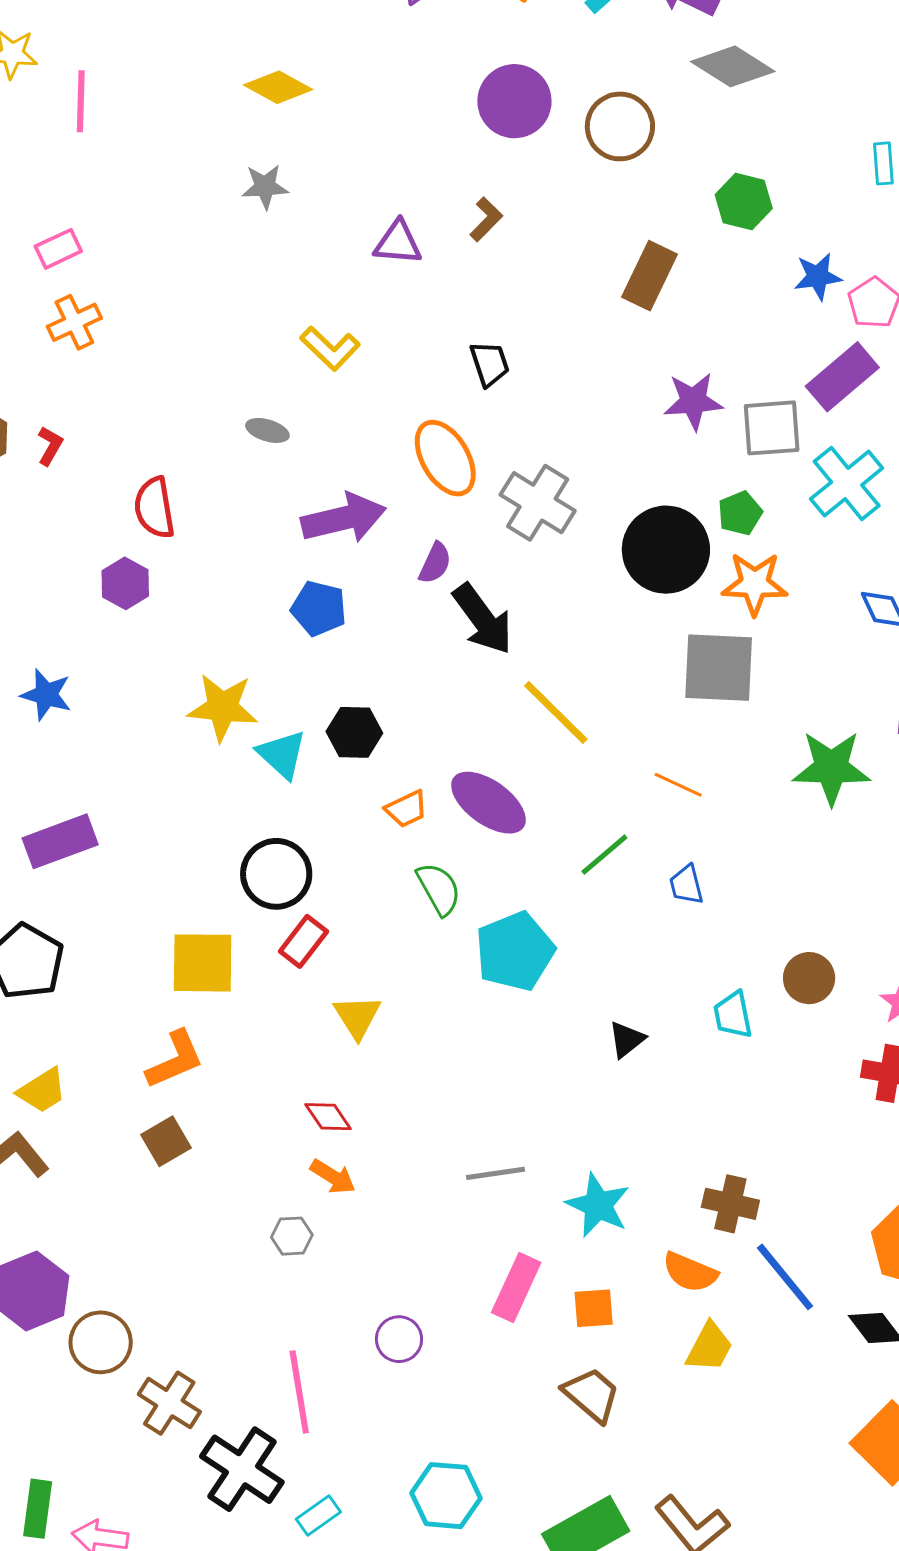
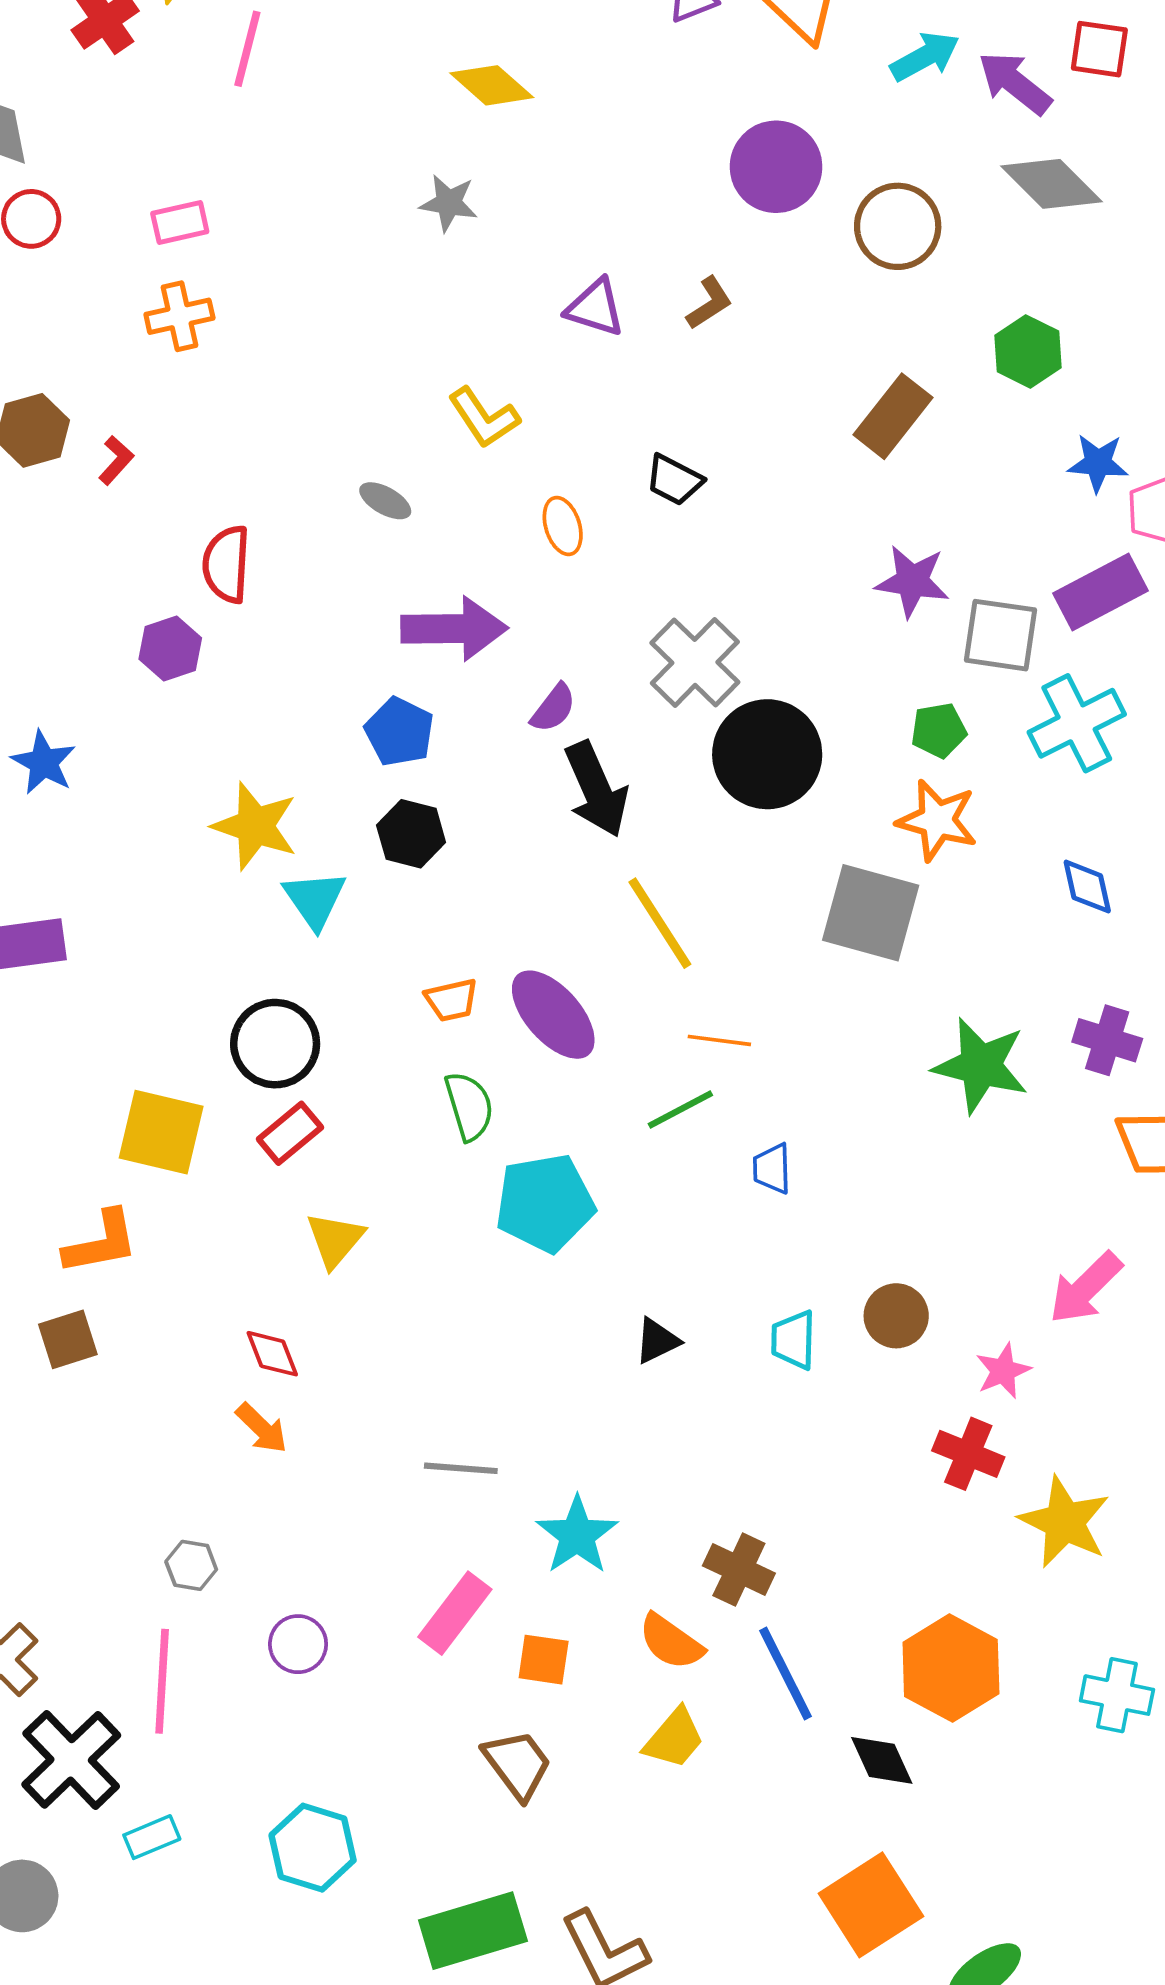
black trapezoid: (490, 364) -> (674, 480), turned 123
orange ellipse: (445, 458) -> (563, 526), moved, size x0.6
black circle: (666, 550) -> (767, 754), moved
black hexagon: (354, 732) -> (411, 834), moved
orange line: (678, 785) -> (719, 1040), moved, turned -30
gray hexagon: (292, 1236) -> (191, 1565), moved

